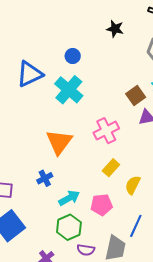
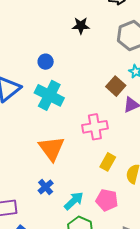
pink cross: (106, 131) -> (95, 127), turned 30
pink pentagon: (102, 205) -> (107, 200), turned 30

